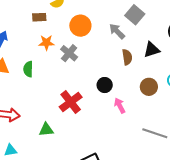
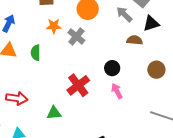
black triangle: (152, 50) -> (151, 23), moved
brown semicircle: (127, 57) -> (135, 40), turned -77
pink arrow: (120, 106) -> (117, 91), moved

